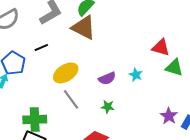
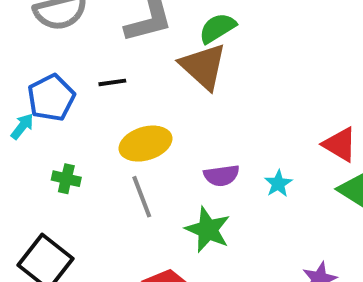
green star: (108, 107) -> (208, 230), size x1.6
green cross: (35, 119) -> (66, 179), moved, size x0.6

